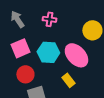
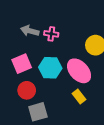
gray arrow: (17, 19) -> (30, 31), moved, turned -42
yellow rectangle: (68, 80) -> (79, 96), moved

